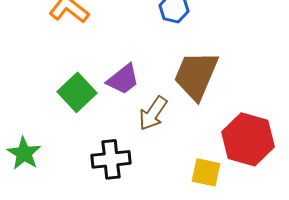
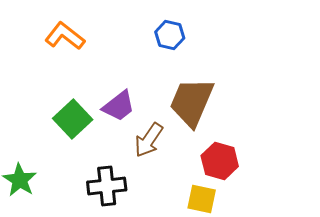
red hexagon: (248, 139) -> (220, 161), moved, size x0.7

